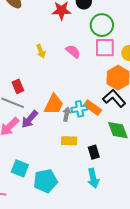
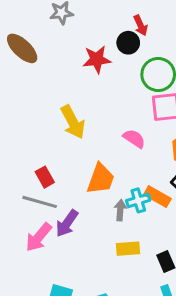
yellow arrow: (41, 51) -> (73, 122), size x1.6
pink semicircle: (73, 51) -> (134, 139), moved
orange trapezoid: (54, 104) -> (101, 179), moved

